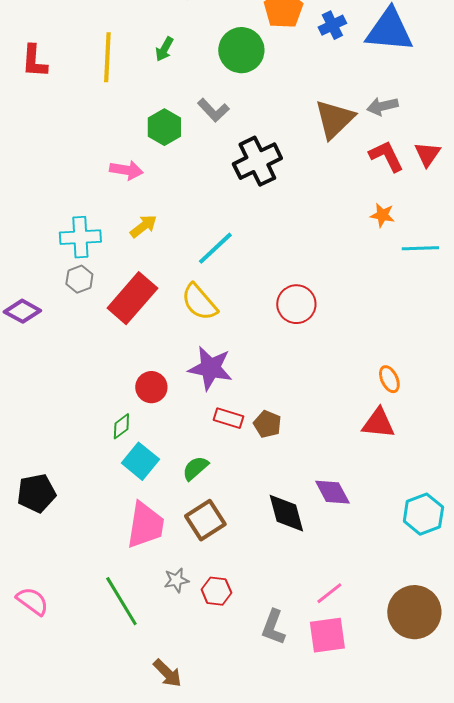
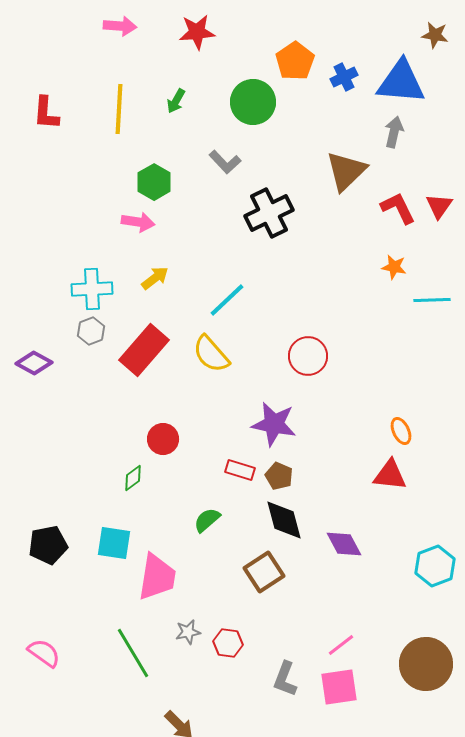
gray arrow: (382, 106) -> (394, 132), moved, turned 116
green hexagon: (164, 127) -> (154, 182), moved
purple star: (210, 368) -> (274, 424), moved
cyan square: (140, 461) -> (114, 543), moved, turned -30
black diamond: (286, 513) -> (284, 520), moved
brown square: (205, 520) -> (264, 572), moved

